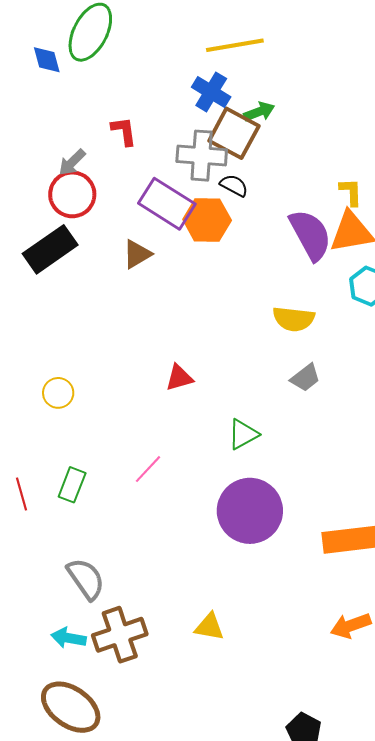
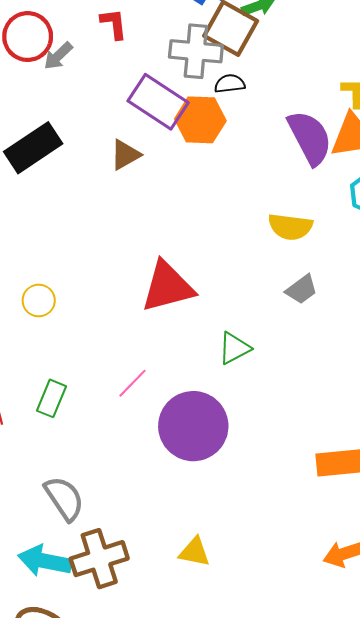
black semicircle: (234, 185) -> (230, 84), turned -36
red circle: (72, 194) -> (28, 37), moved
red triangle: (179, 378) -> (168, 287), size x1.8
purple circle: (250, 511) -> (193, 426), moved
cyan arrow: (68, 638) -> (45, 561), size x1.4

